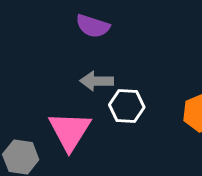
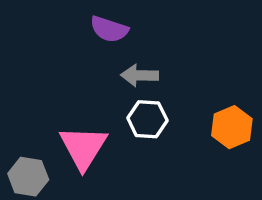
gray arrow: (97, 81) -> (140, 75), moved

